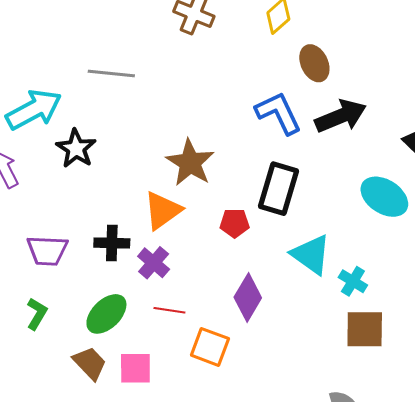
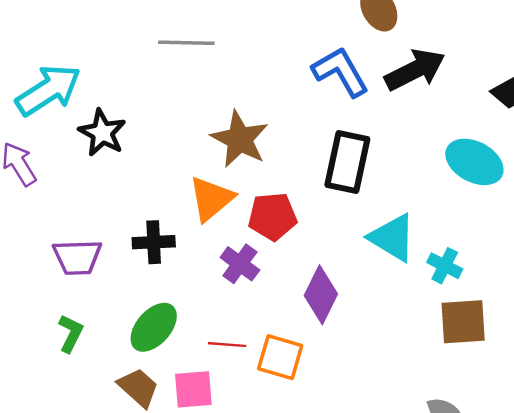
gray line: (111, 73) -> (186, 43), moved
red pentagon: (235, 223) -> (273, 217), moved, size x1.4
purple cross: (154, 263) -> (240, 264), moved
red line: (169, 310) -> (227, 345), moved

